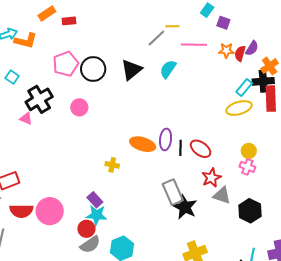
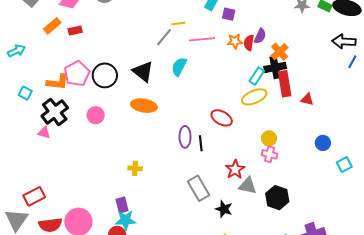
orange L-shape: (26, 41) -> (58, 82), moved
black triangle: (131, 70) -> (143, 72), turned -35
orange ellipse: (143, 144) -> (144, 106), moved
red ellipse: (201, 149) -> (222, 118), moved
purple rectangle: (95, 200) -> (122, 205), turned 35
black star: (185, 207) -> (224, 209), moved, size x0.7

